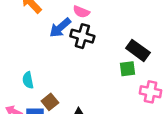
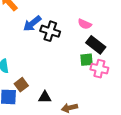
pink semicircle: (81, 12) -> (85, 24), moved
pink cross: (151, 92) -> (99, 69), moved

